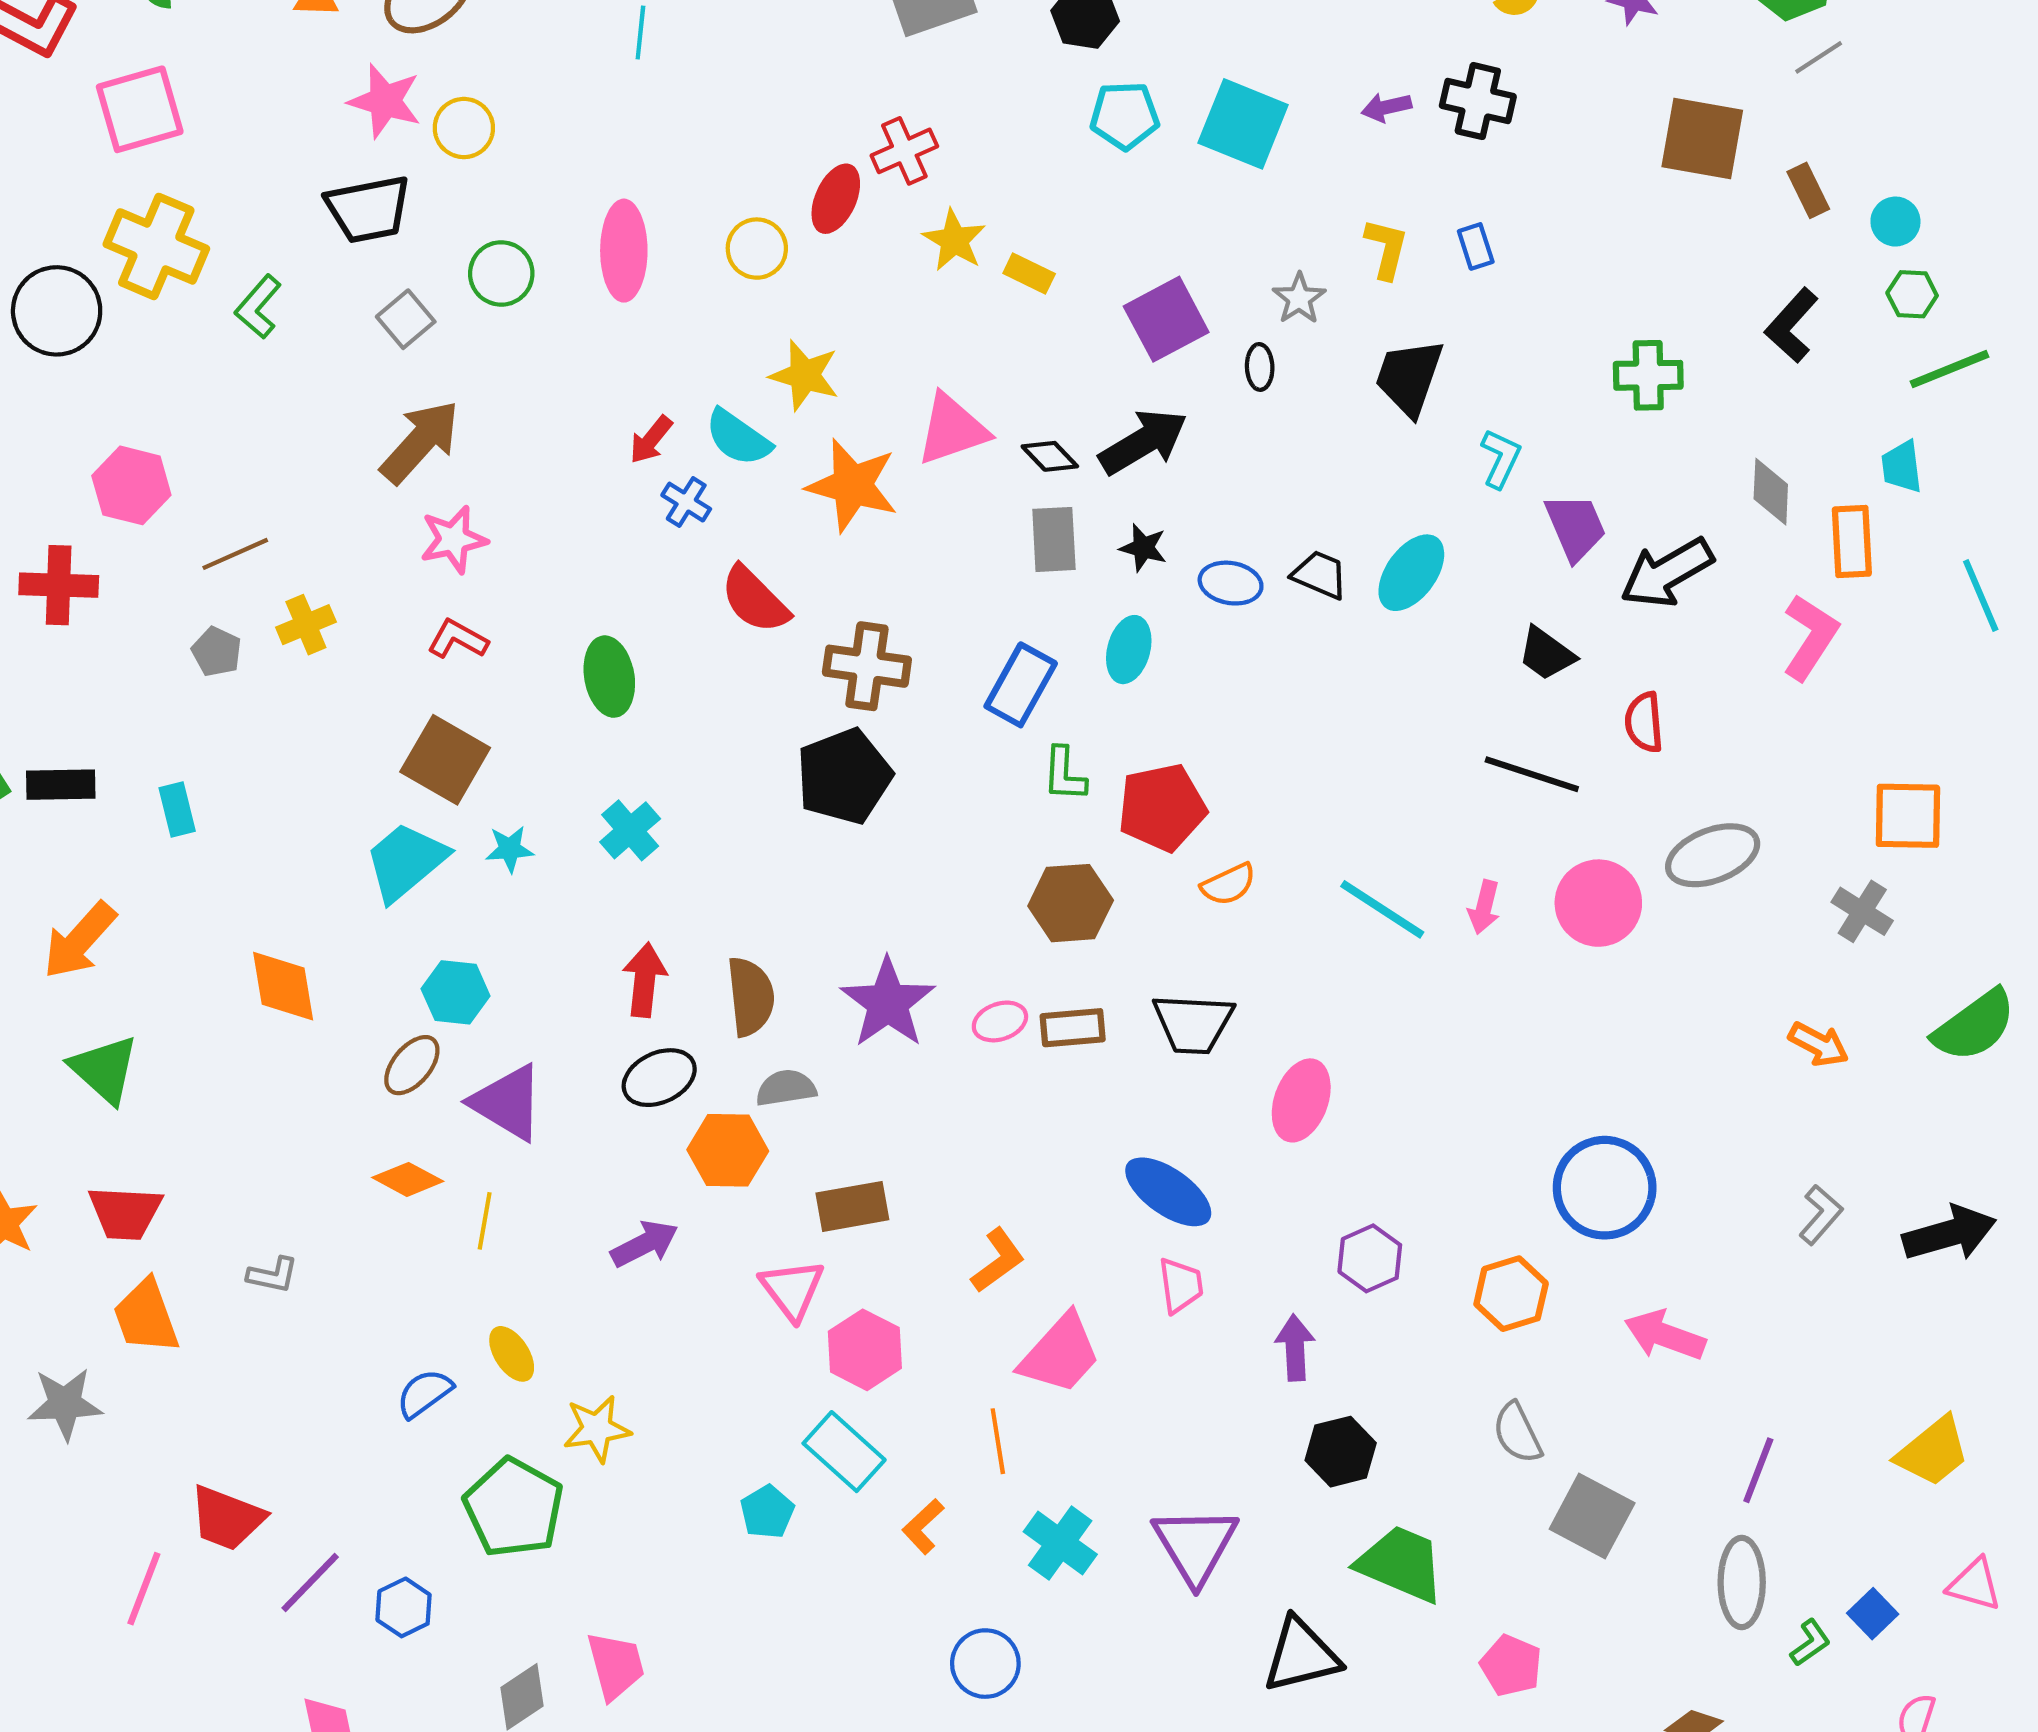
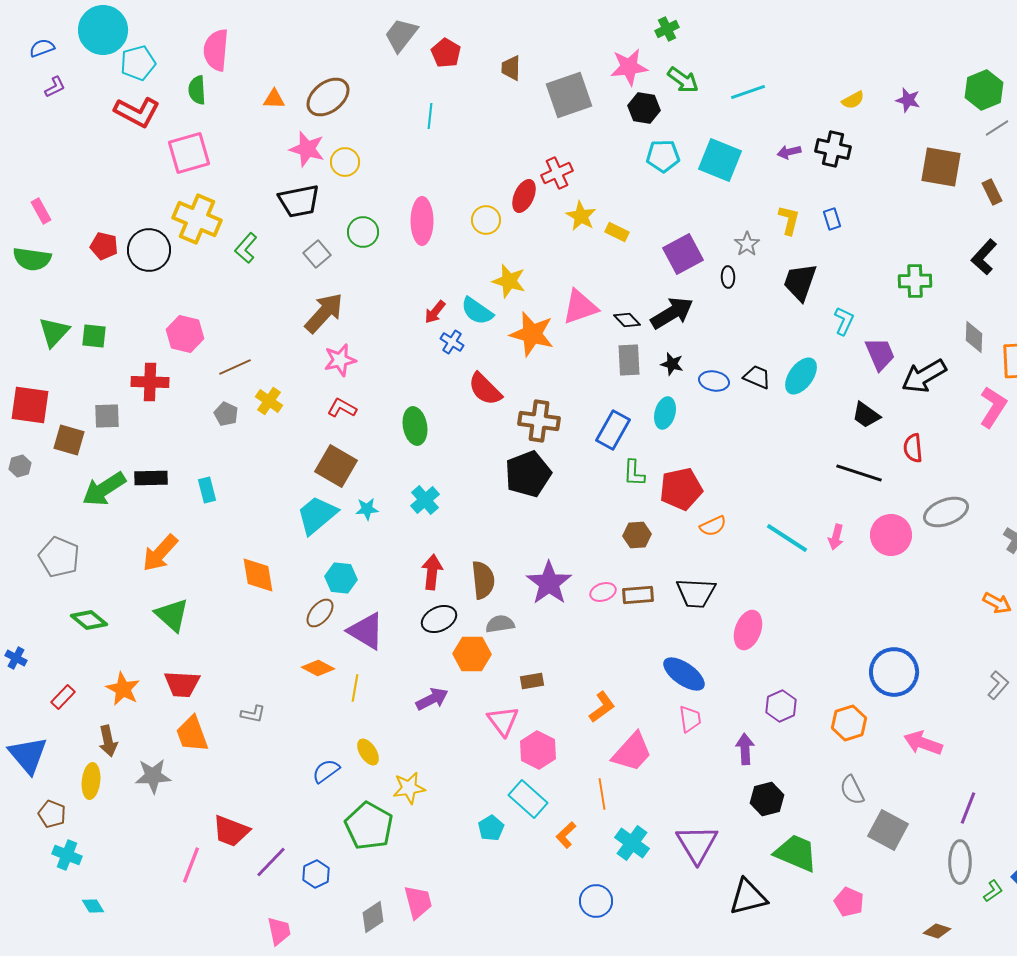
yellow cross: (306, 625) -> (269, 401), turned -32
brown hexagon: (1071, 903) -> (637, 535), size x0.7
brown rectangle: (852, 1206) -> (532, 681), size x0.7

